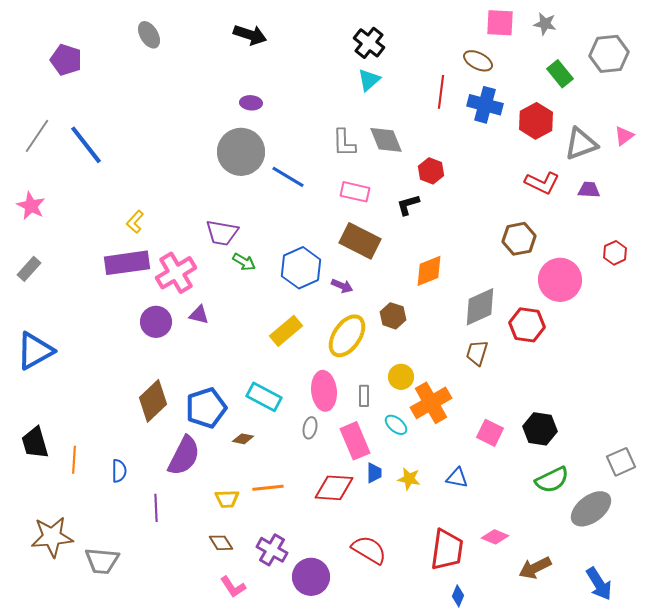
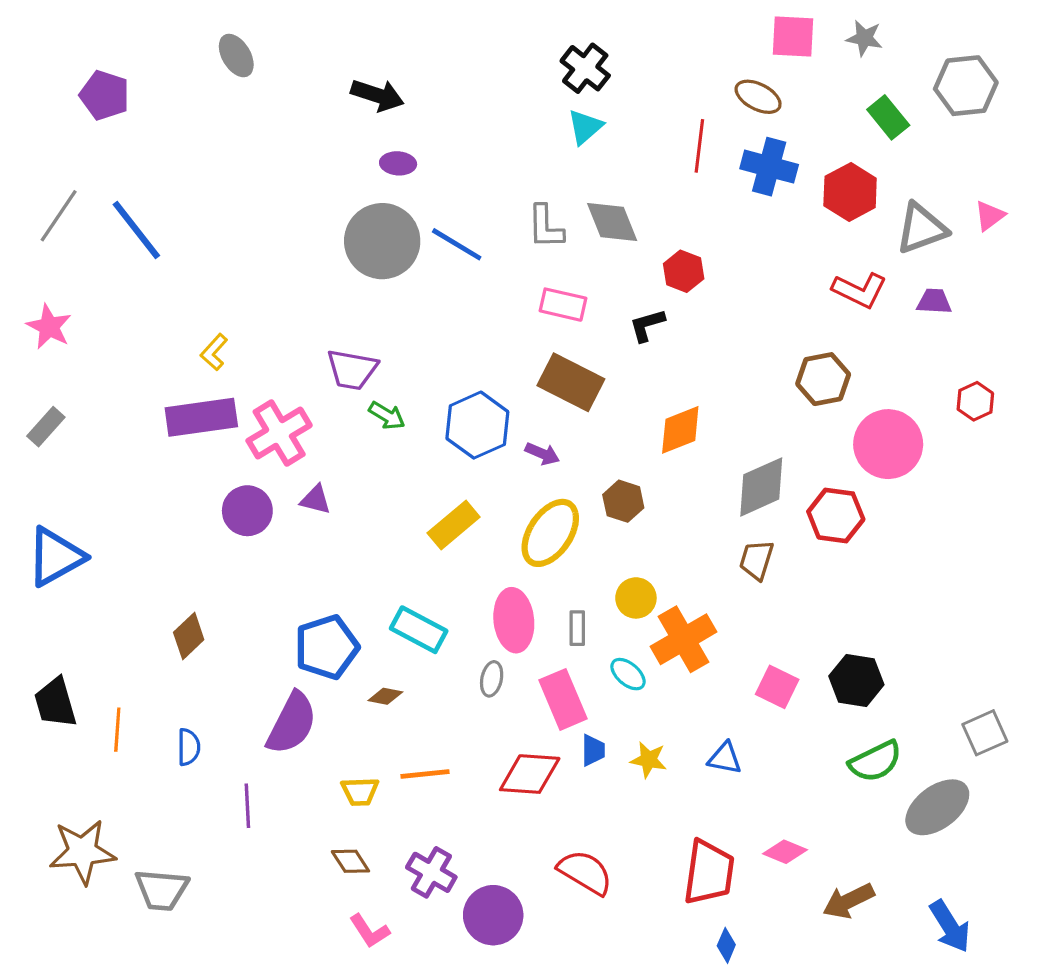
black arrow: (250, 35) -> (377, 95), moved
blue line: (288, 177) -> (457, 244), moved
brown diamond: (153, 401) -> (189, 636), moved, size x0.7

